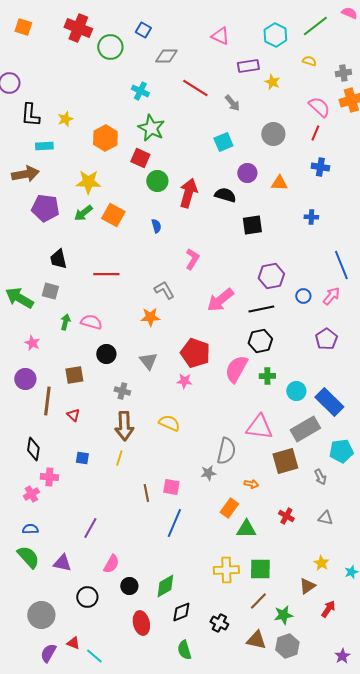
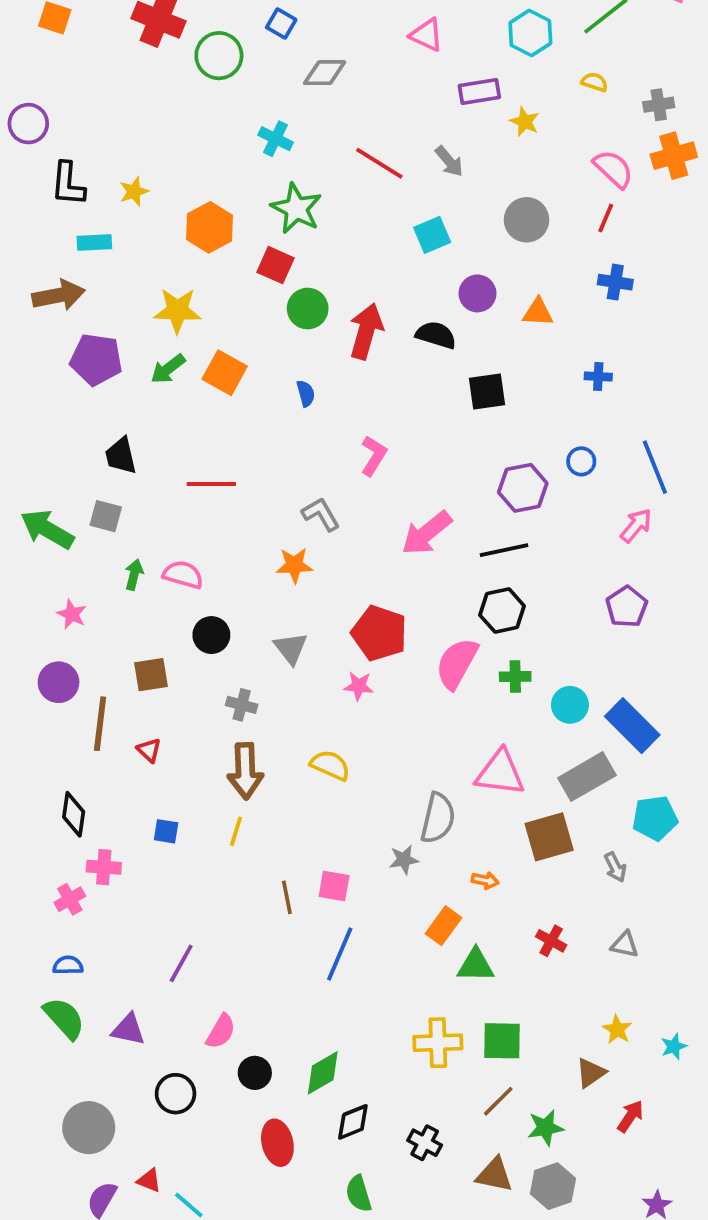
red line: (195, 88) -> (379, 163), moved
blue circle: (303, 296) -> (581, 461), moved

